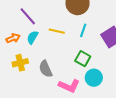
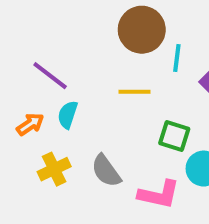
cyan line: (83, 30) -> (177, 58), moved
yellow line: (57, 31) -> (134, 92), moved

